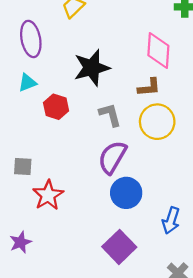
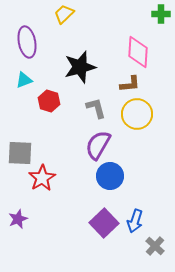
gray square: (23, 166) -> (20, 153), size x1.5
blue arrow: (171, 220) -> (135, 221), moved

